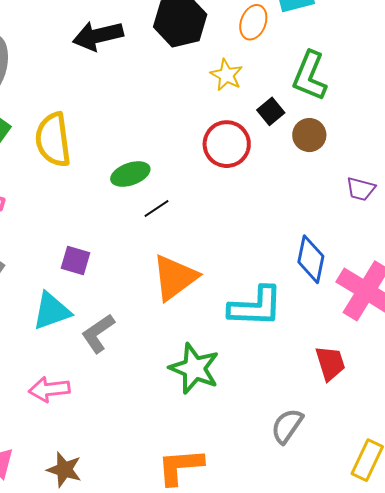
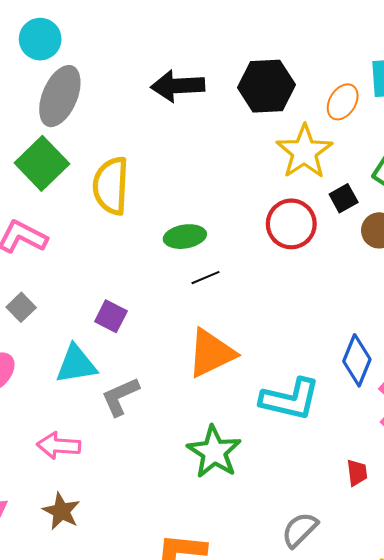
yellow star: (226, 75) -> (304, 152), size x1.6
red trapezoid: (330, 363) -> (357, 473), size x0.7
brown star: (64, 470) -> (61, 511), moved

